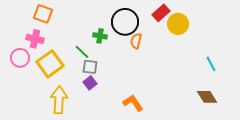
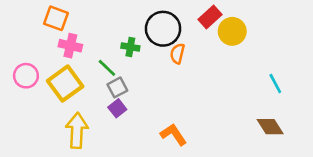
pink cross: (35, 39) -> (70, 46), moved
gray square: (90, 67) -> (117, 87), turned -35

